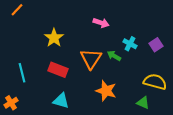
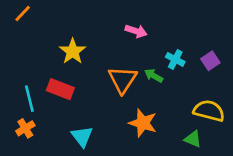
red rectangle: (58, 70) -> (60, 89), moved
cyan triangle: (61, 101) -> (82, 136), turned 36
orange cross: (11, 103) -> (25, 128), moved

